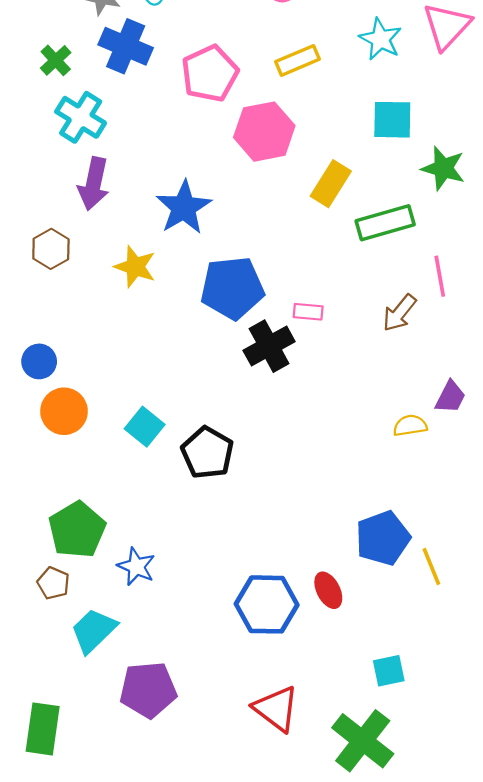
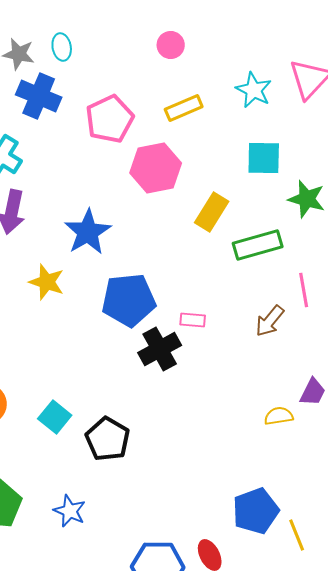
blue star: (136, 567) -> (70, 511), moved

